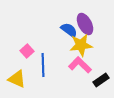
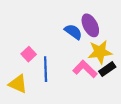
yellow star: (81, 45) -> (100, 52), moved
black rectangle: (101, 80) -> (107, 69), moved

